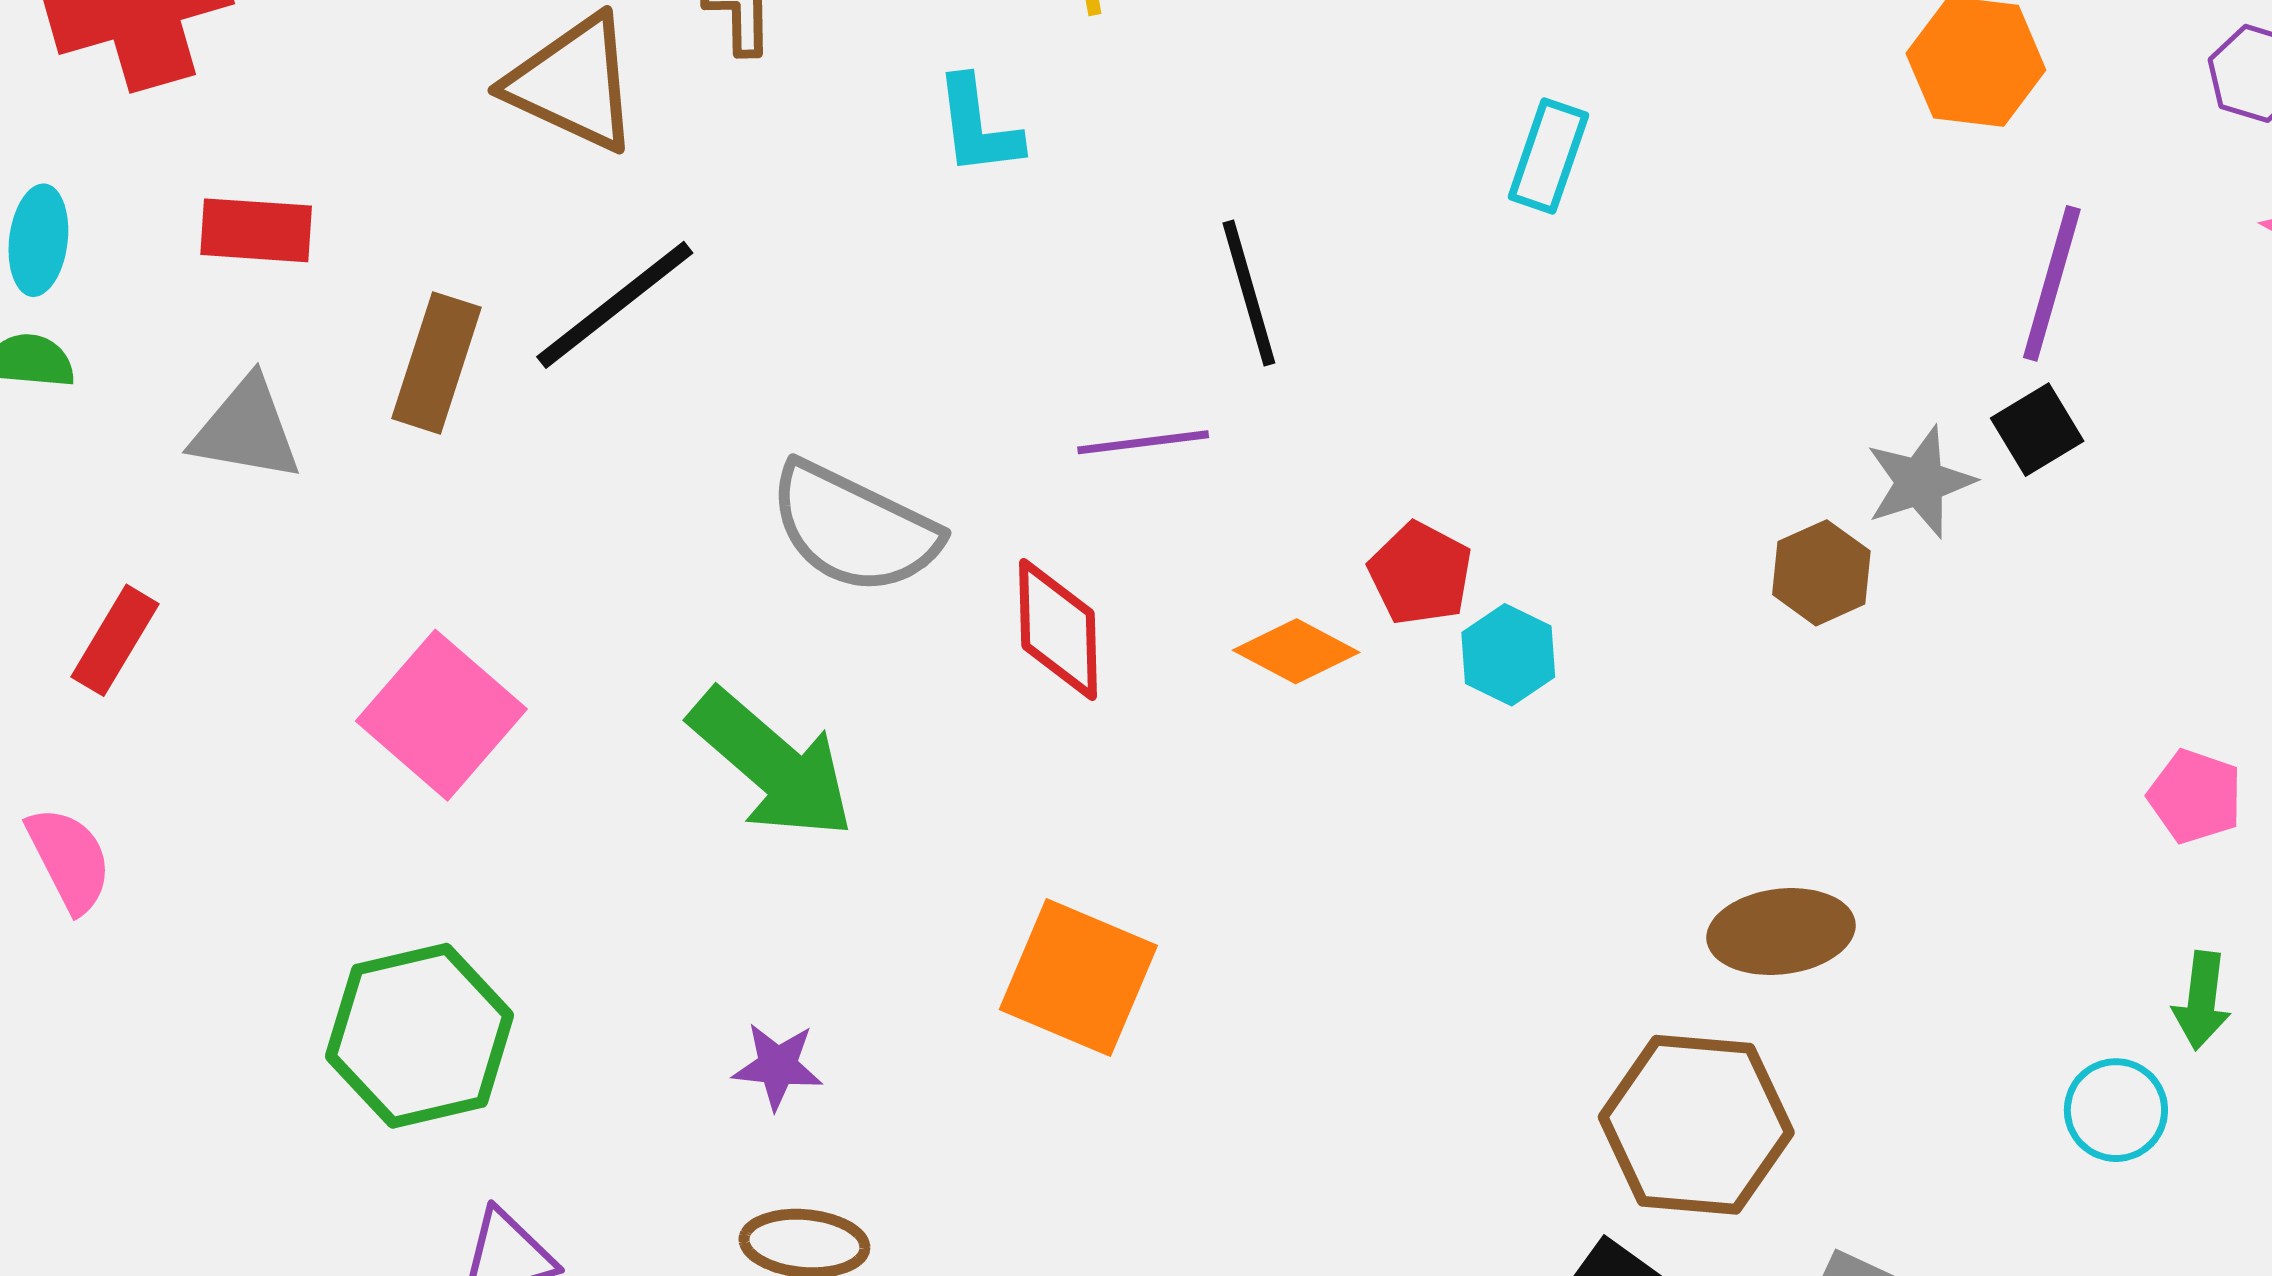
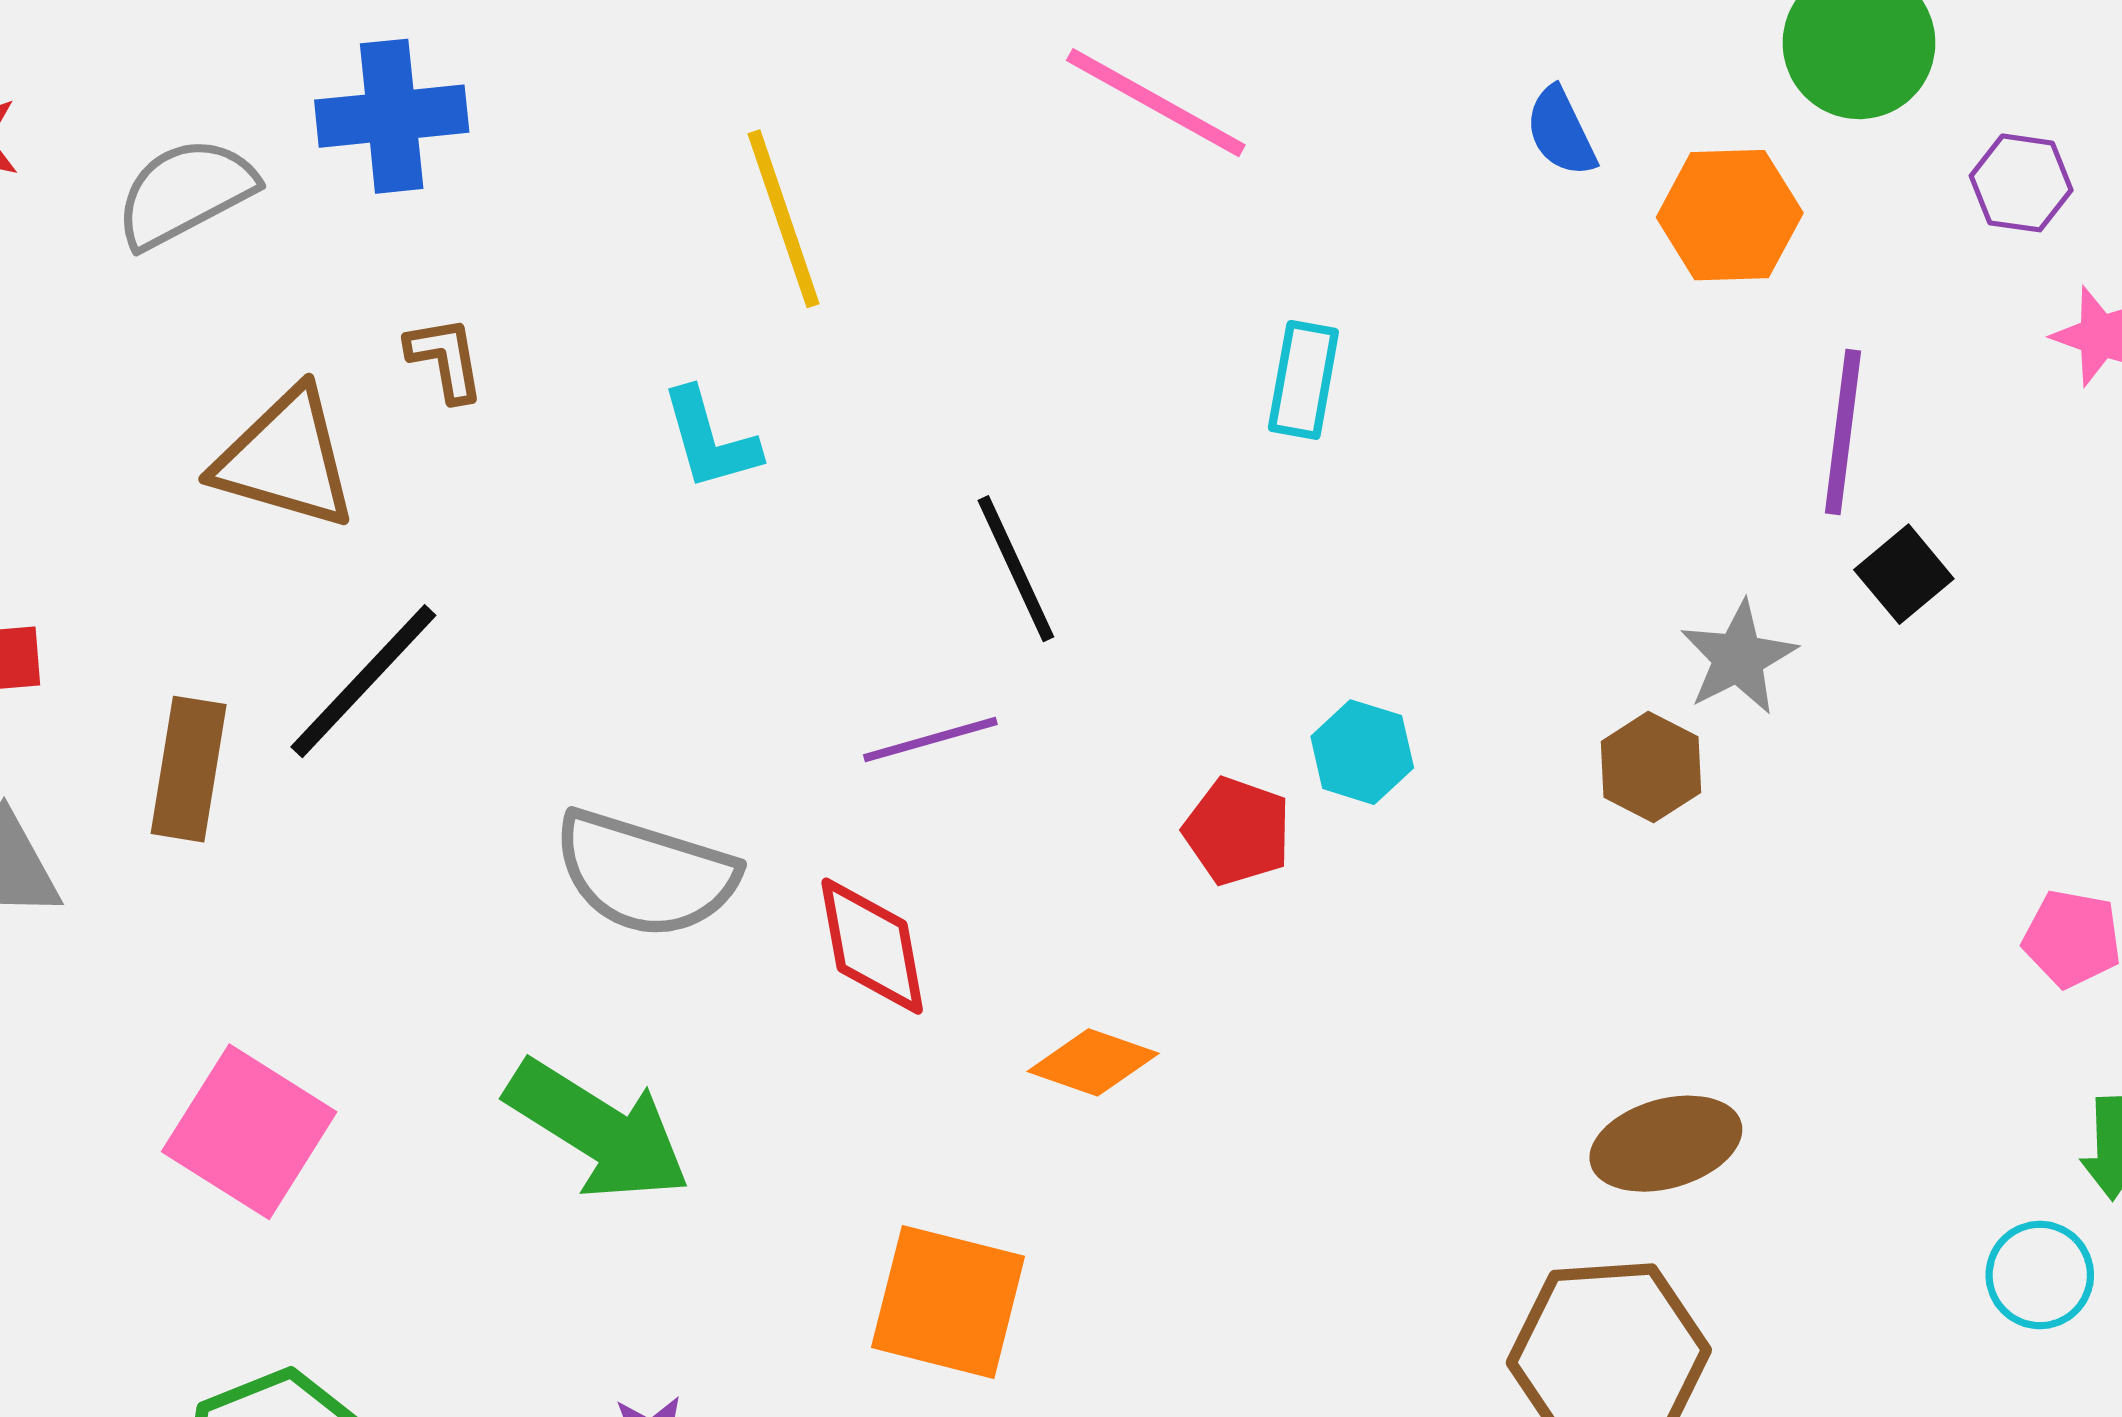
black square: (2037, 430) -> (1904, 574), moved
orange diamond: (1296, 651) -> (1093, 1062), moved
cyan hexagon: (1508, 655) -> (1362, 752), moved

